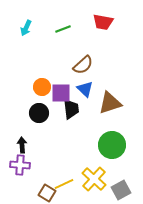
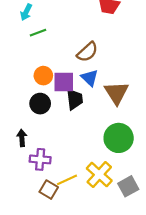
green line: (63, 29) -> (38, 33), moved
brown triangle: (110, 103) -> (116, 93), turned -45
purple cross: (20, 165) -> (40, 159), moved

